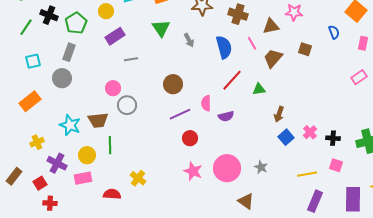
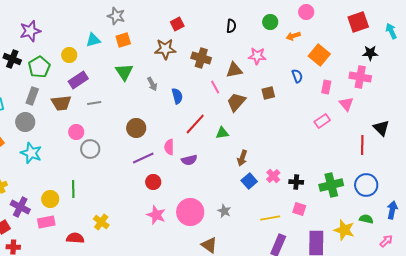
blue semicircle: (224, 47) -> (177, 96), moved, size x0.7
brown square: (305, 49) -> (268, 93), turned -32
brown trapezoid: (98, 120) -> (61, 103), moved
cyan star: (70, 125) -> (31, 153), moved

